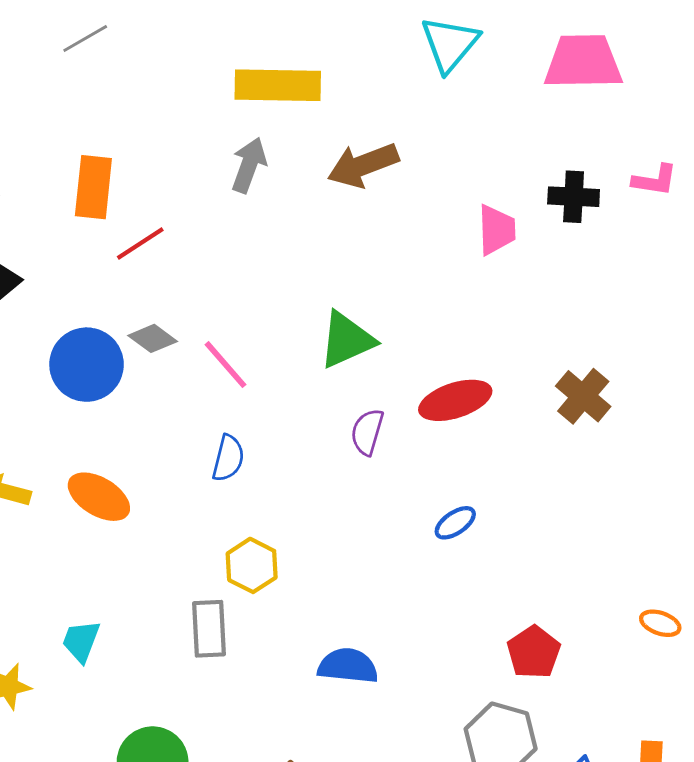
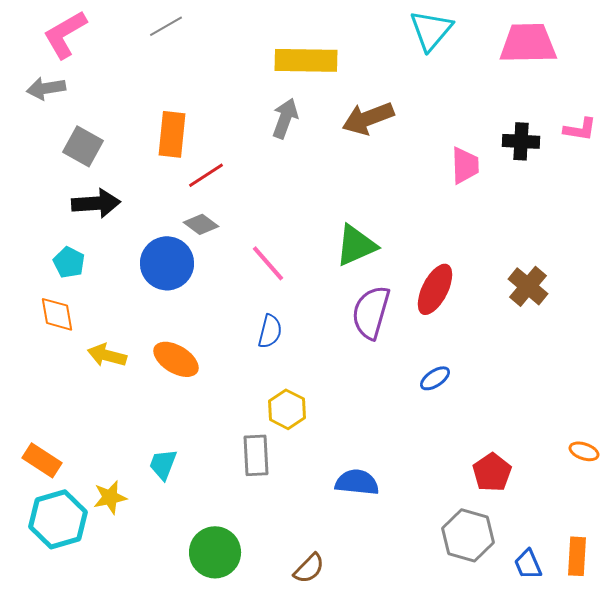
gray diamond: (153, 338) -> (201, 224), moved
red ellipse: (455, 400) -> (435, 289), turned -45
purple semicircle: (367, 432) -> (371, 312), size x1.6

